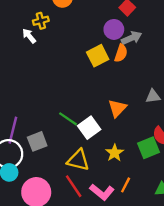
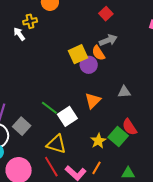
purple circle: (114, 29) -> (89, 65), moved
orange semicircle: (121, 53) -> (98, 53), turned 126
gray square: (37, 141) -> (22, 126), turned -30
green square: (148, 148) -> (118, 136), turned -30
yellow star: (115, 153) -> (98, 141), moved

